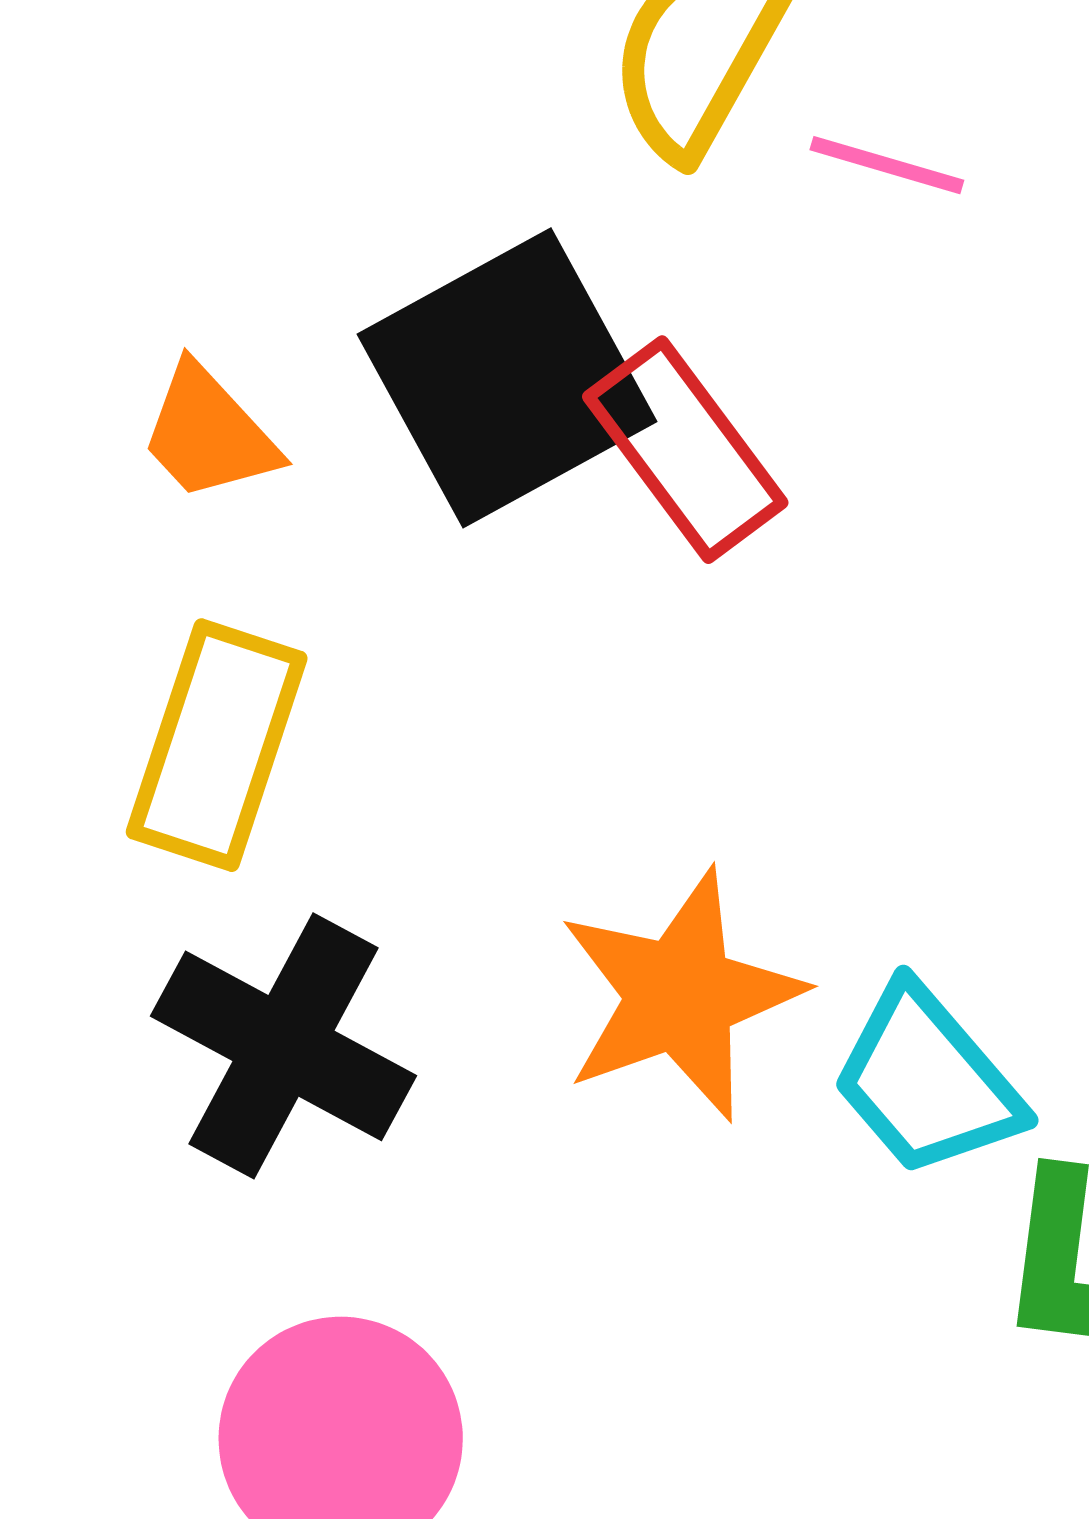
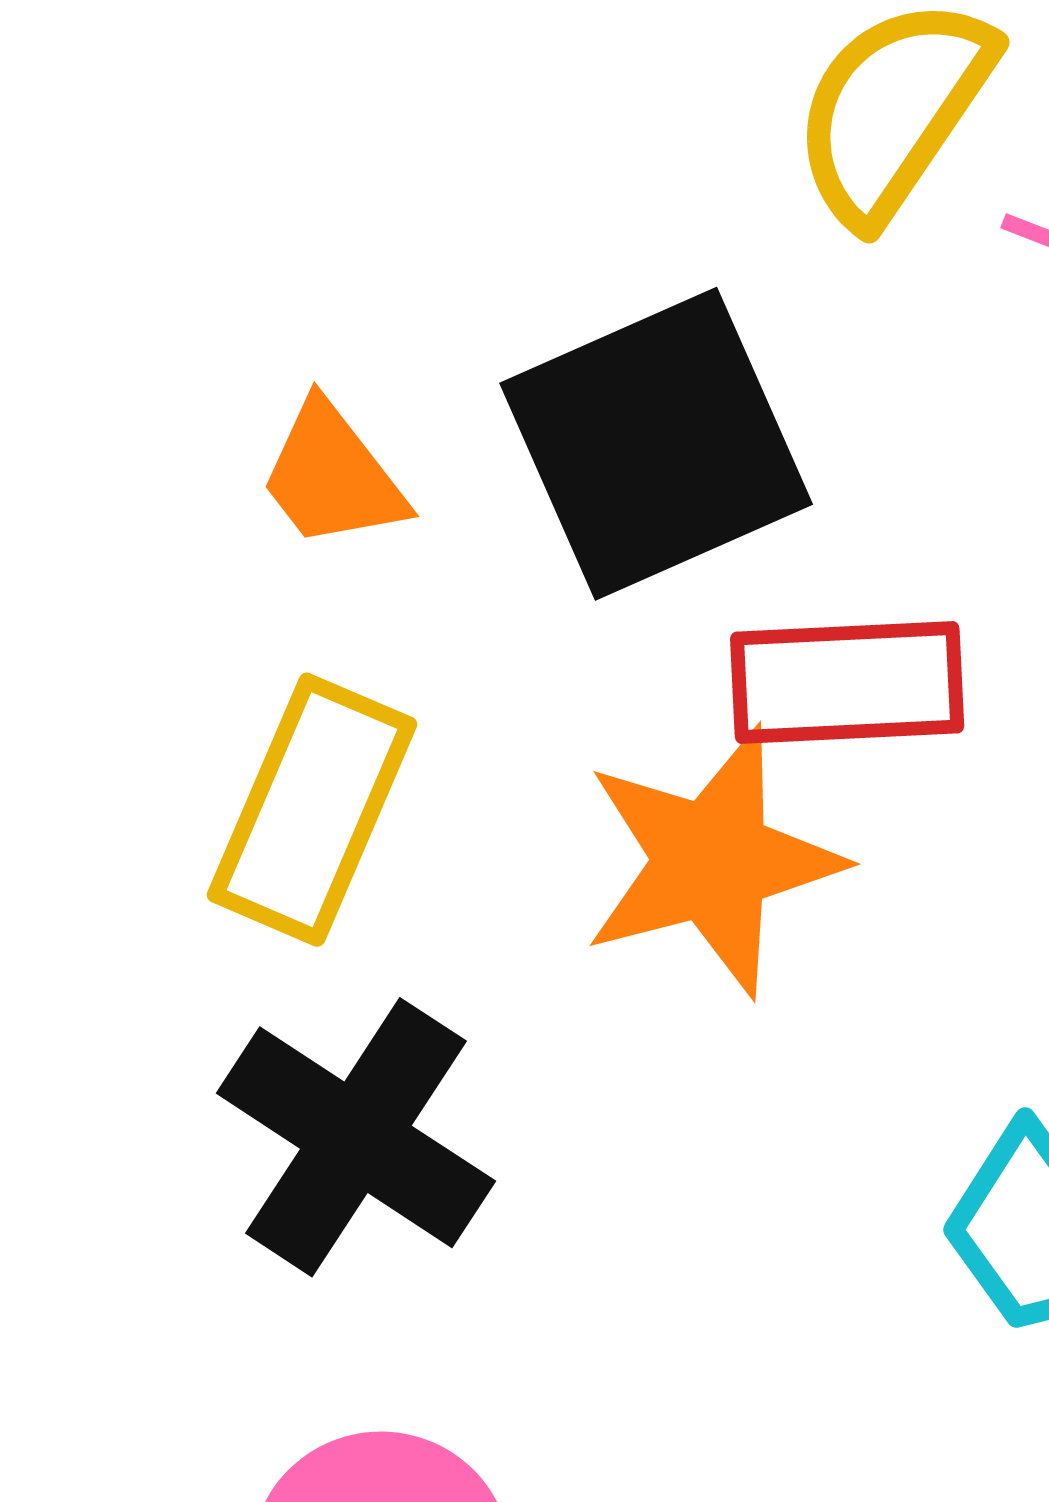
red rectangle: (685, 450) -> (847, 683), moved, turned -61
orange star: (680, 995) -> (712, 861), moved

